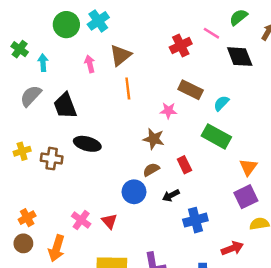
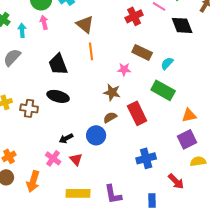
brown triangle: (120, 55) -> (85, 24), turned -42
pink arrow: (90, 64) -> (44, 22), moved
black trapezoid: (65, 106) -> (58, 64), moved
red rectangle: (184, 165) -> (137, 113), size x1.6
orange triangle: (248, 167) -> (189, 115), turned 42
black arrow: (171, 195) -> (66, 138), moved
red arrow: (232, 248) -> (176, 181), turned 66

